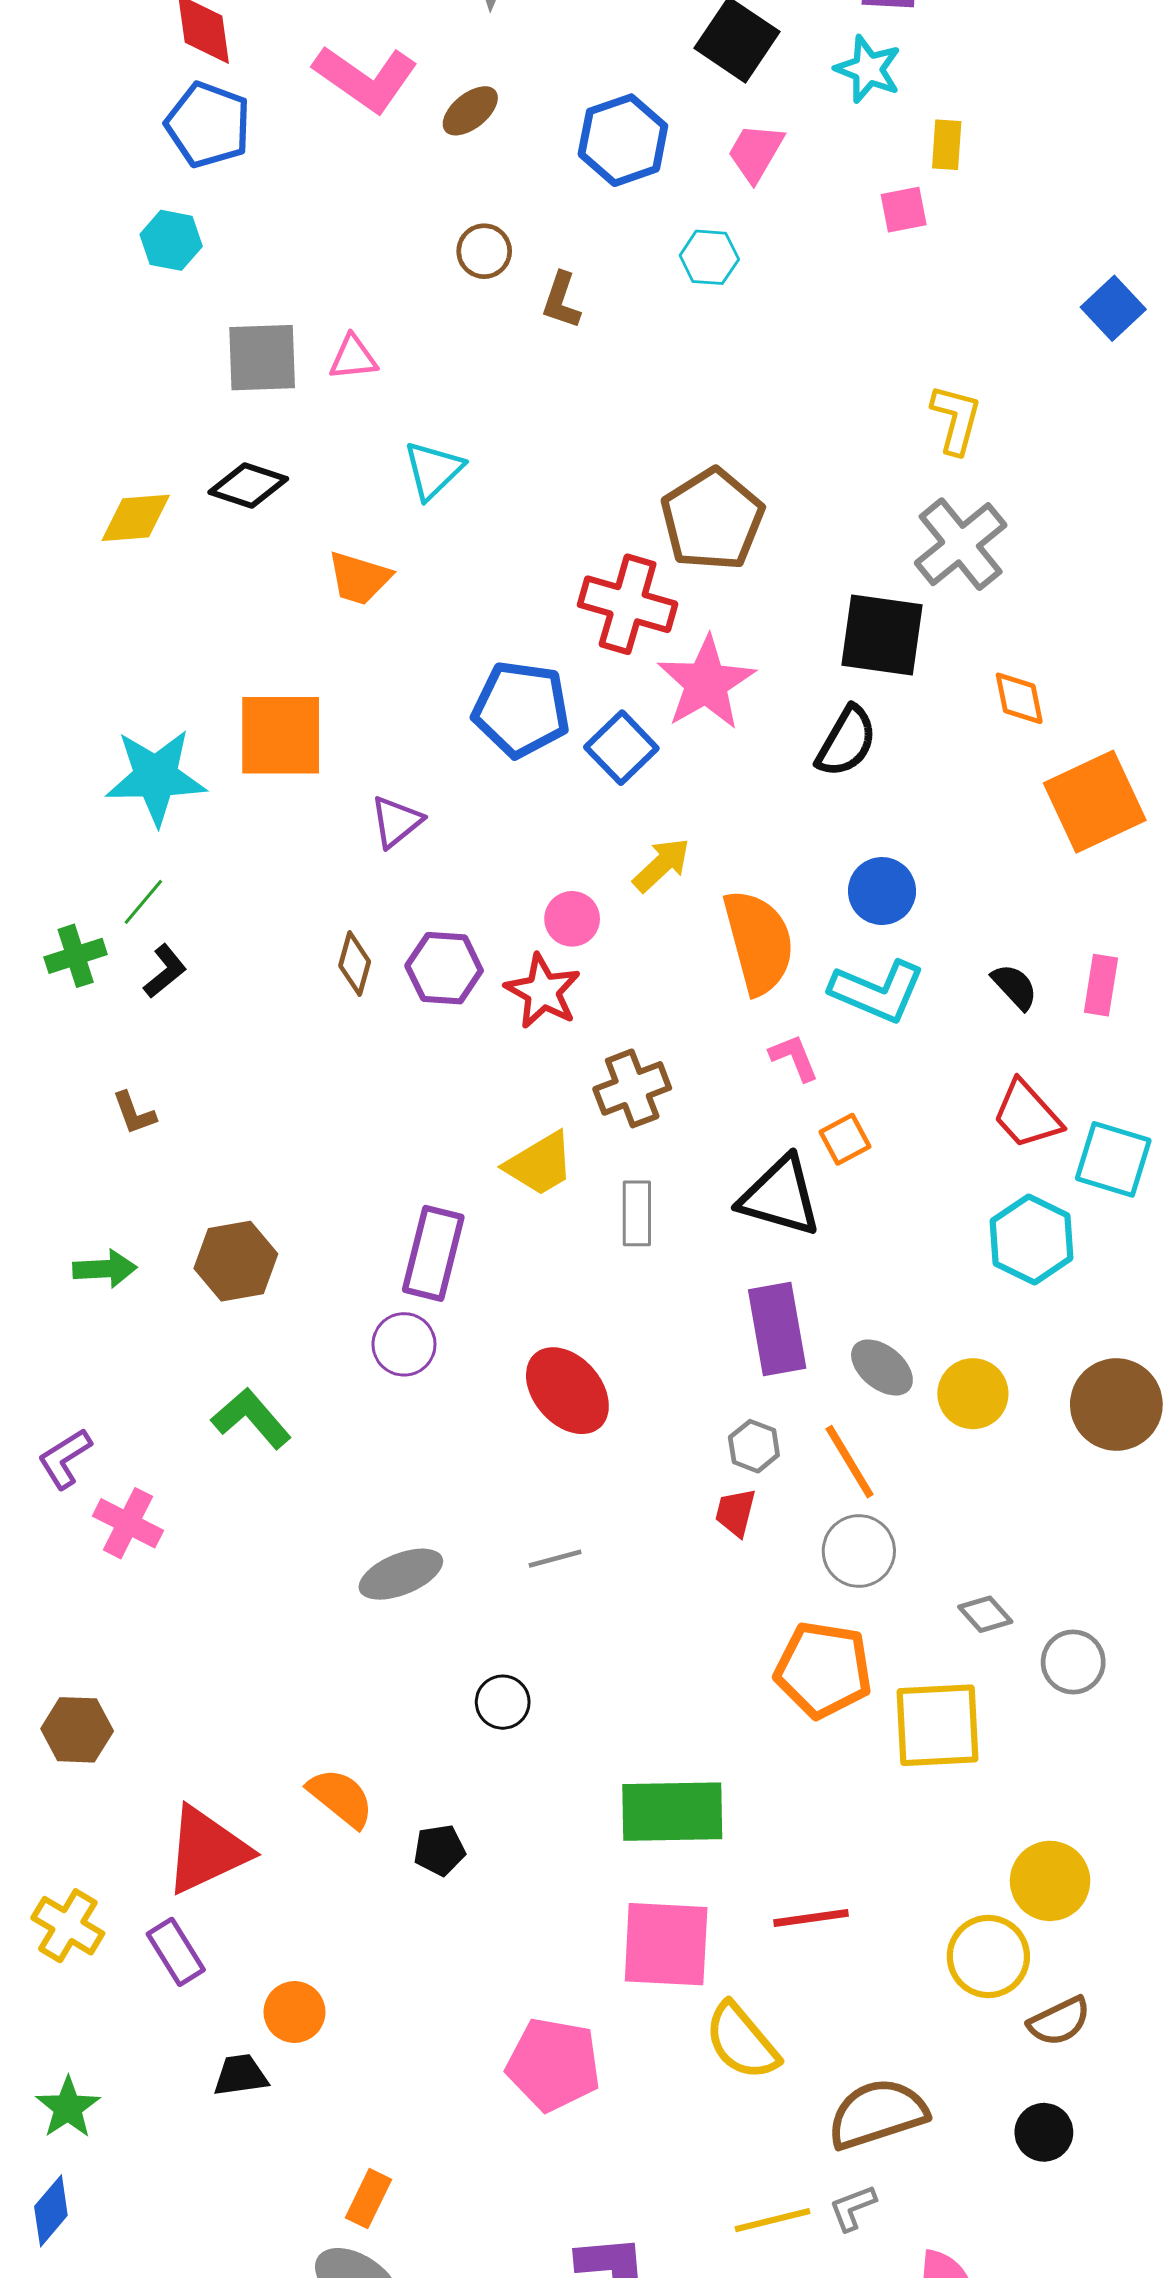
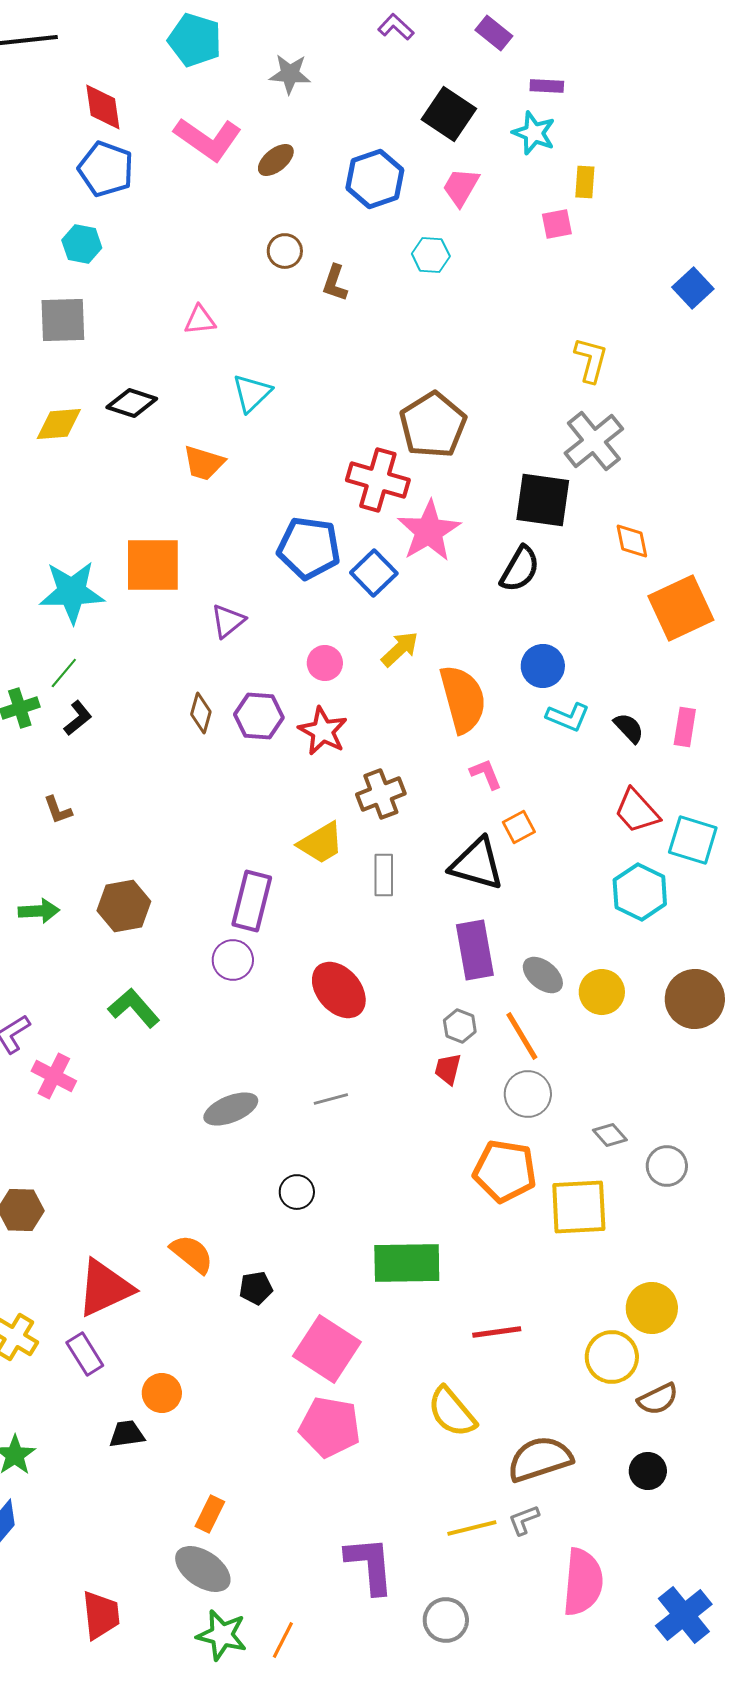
gray square: (262, 358) -> (63, 320), moved
pink circle: (572, 919) -> (325, 663), moved
cyan L-shape: (877, 991) -> (568, 717), moved, size x0.7
pink square: (666, 1944) -> (327, 1349), moved, turned 30

